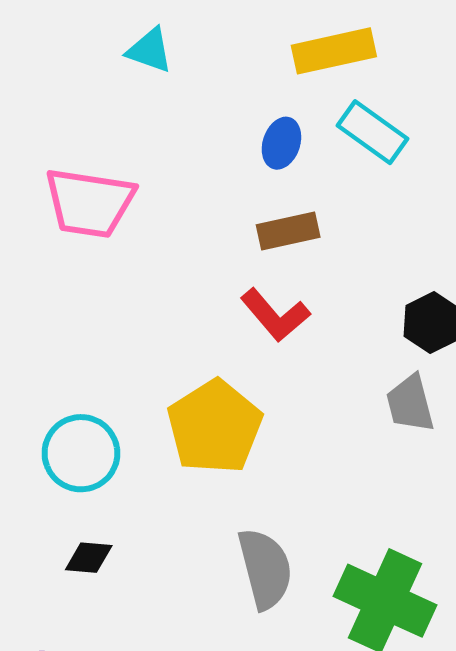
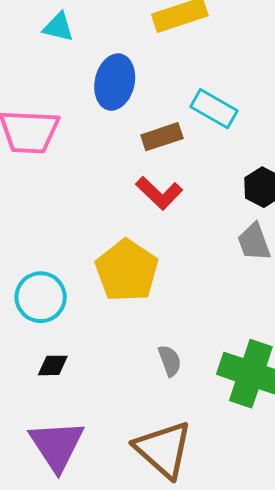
cyan rectangle: (372, 132) -> (214, 109), moved
blue ellipse: (281, 143) -> (115, 82), moved, size x1.6
gray semicircle: (265, 569) -> (170, 361), size x0.6

